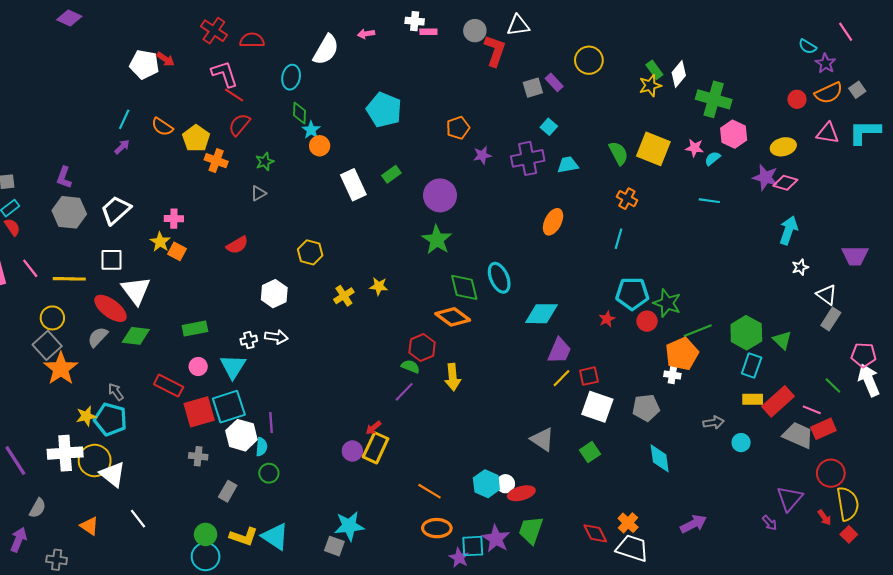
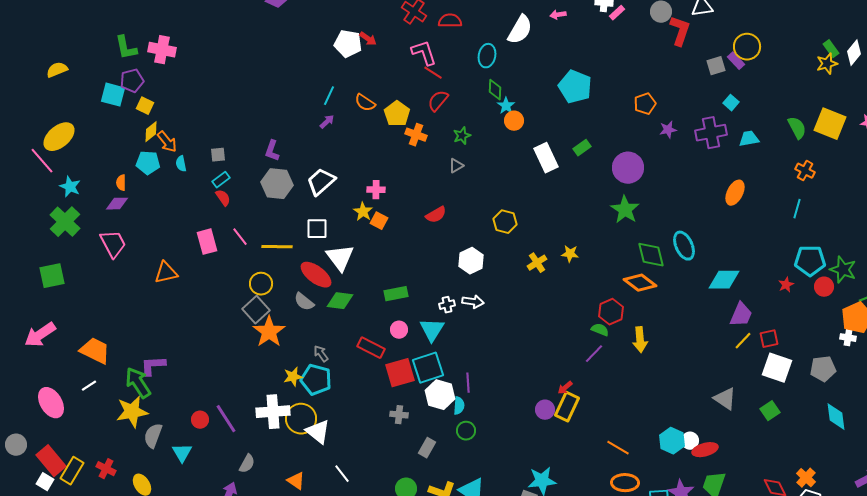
pink rectangle: (428, 32) -> (617, 13), turned -42
yellow circle: (589, 60) -> (747, 47), moved
gray semicircle: (98, 337) -> (304, 302), turned -95

